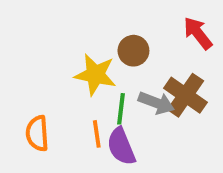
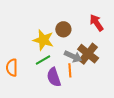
green line: (121, 109) -> (43, 60), moved, turned 49
orange line: (97, 134) -> (70, 70), moved

